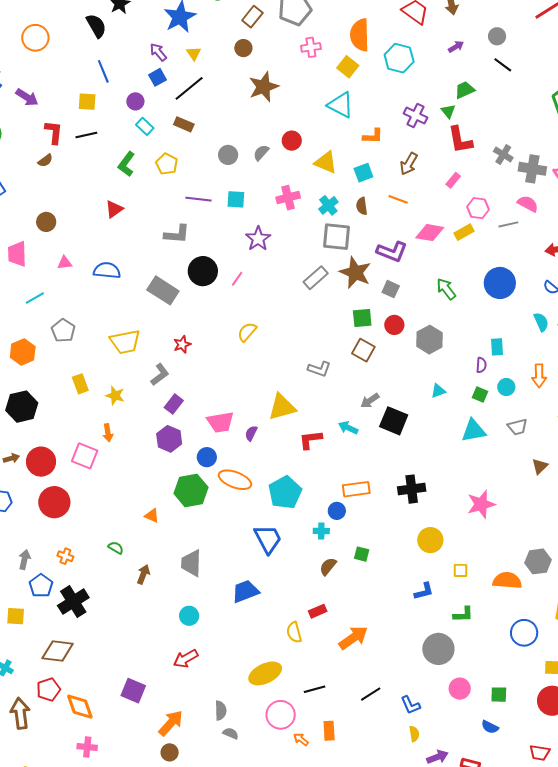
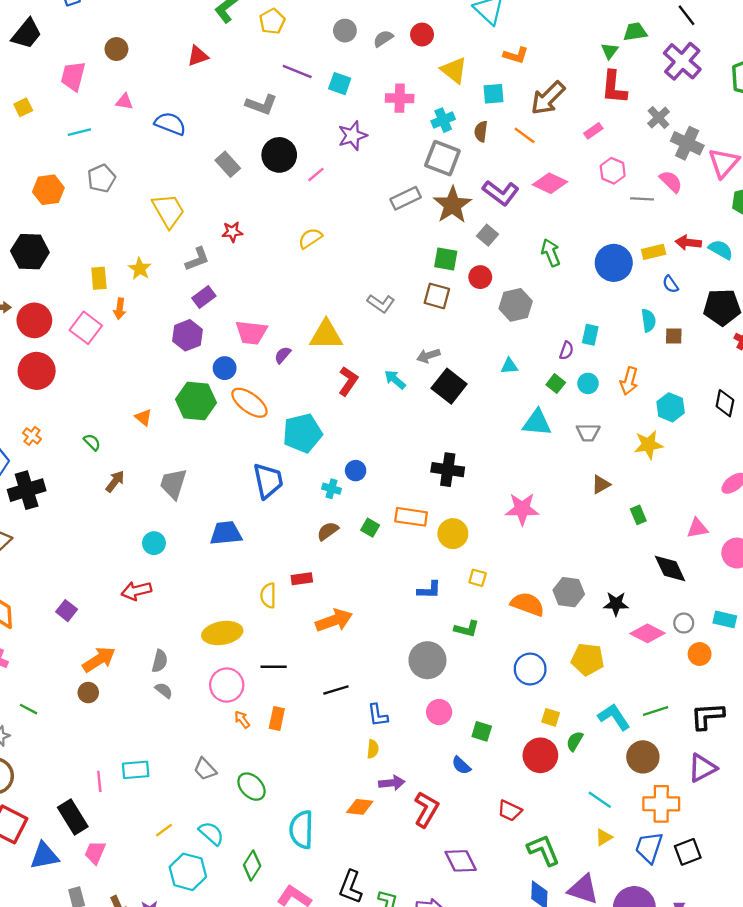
purple cross: (416, 115) -> (682, 61), moved, size x1.4
brown arrow: (409, 164) -> (548, 98), size x1.4
yellow rectangle: (464, 232) -> (654, 252), moved
gray rectangle: (163, 290) -> (228, 164), size x0.7
yellow trapezoid: (125, 342) -> (168, 211), turned -124
brown square: (363, 350) -> (437, 296), turned -30
yellow rectangle: (80, 384) -> (99, 278), moved
red L-shape: (310, 440) -> (348, 381), turned 115
orange rectangle: (356, 489) -> (411, 517), moved
purple square: (133, 691) -> (67, 611), size x0.7

